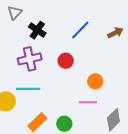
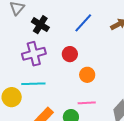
orange circle: (95, 81) -> (87, 75), moved
pink line: (88, 102) -> (87, 103), moved

